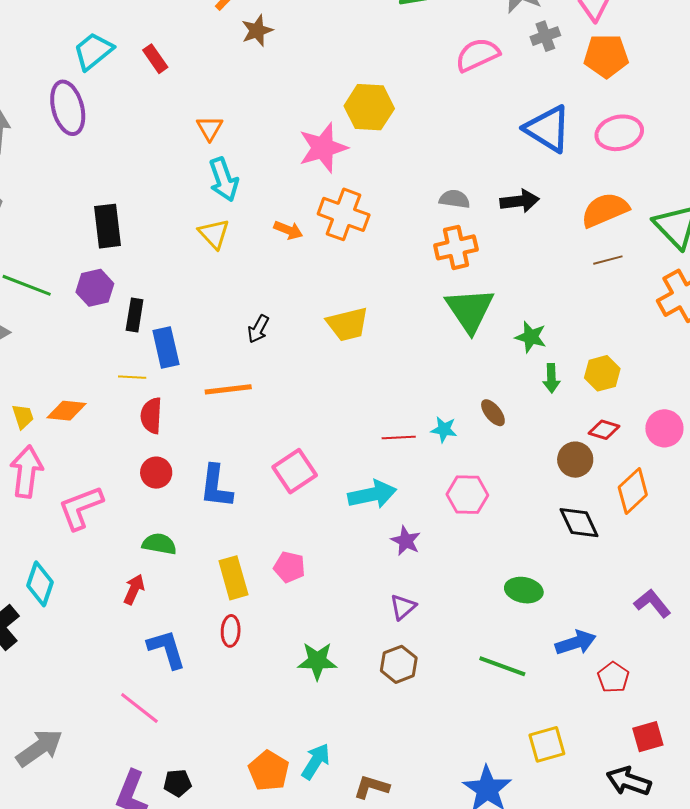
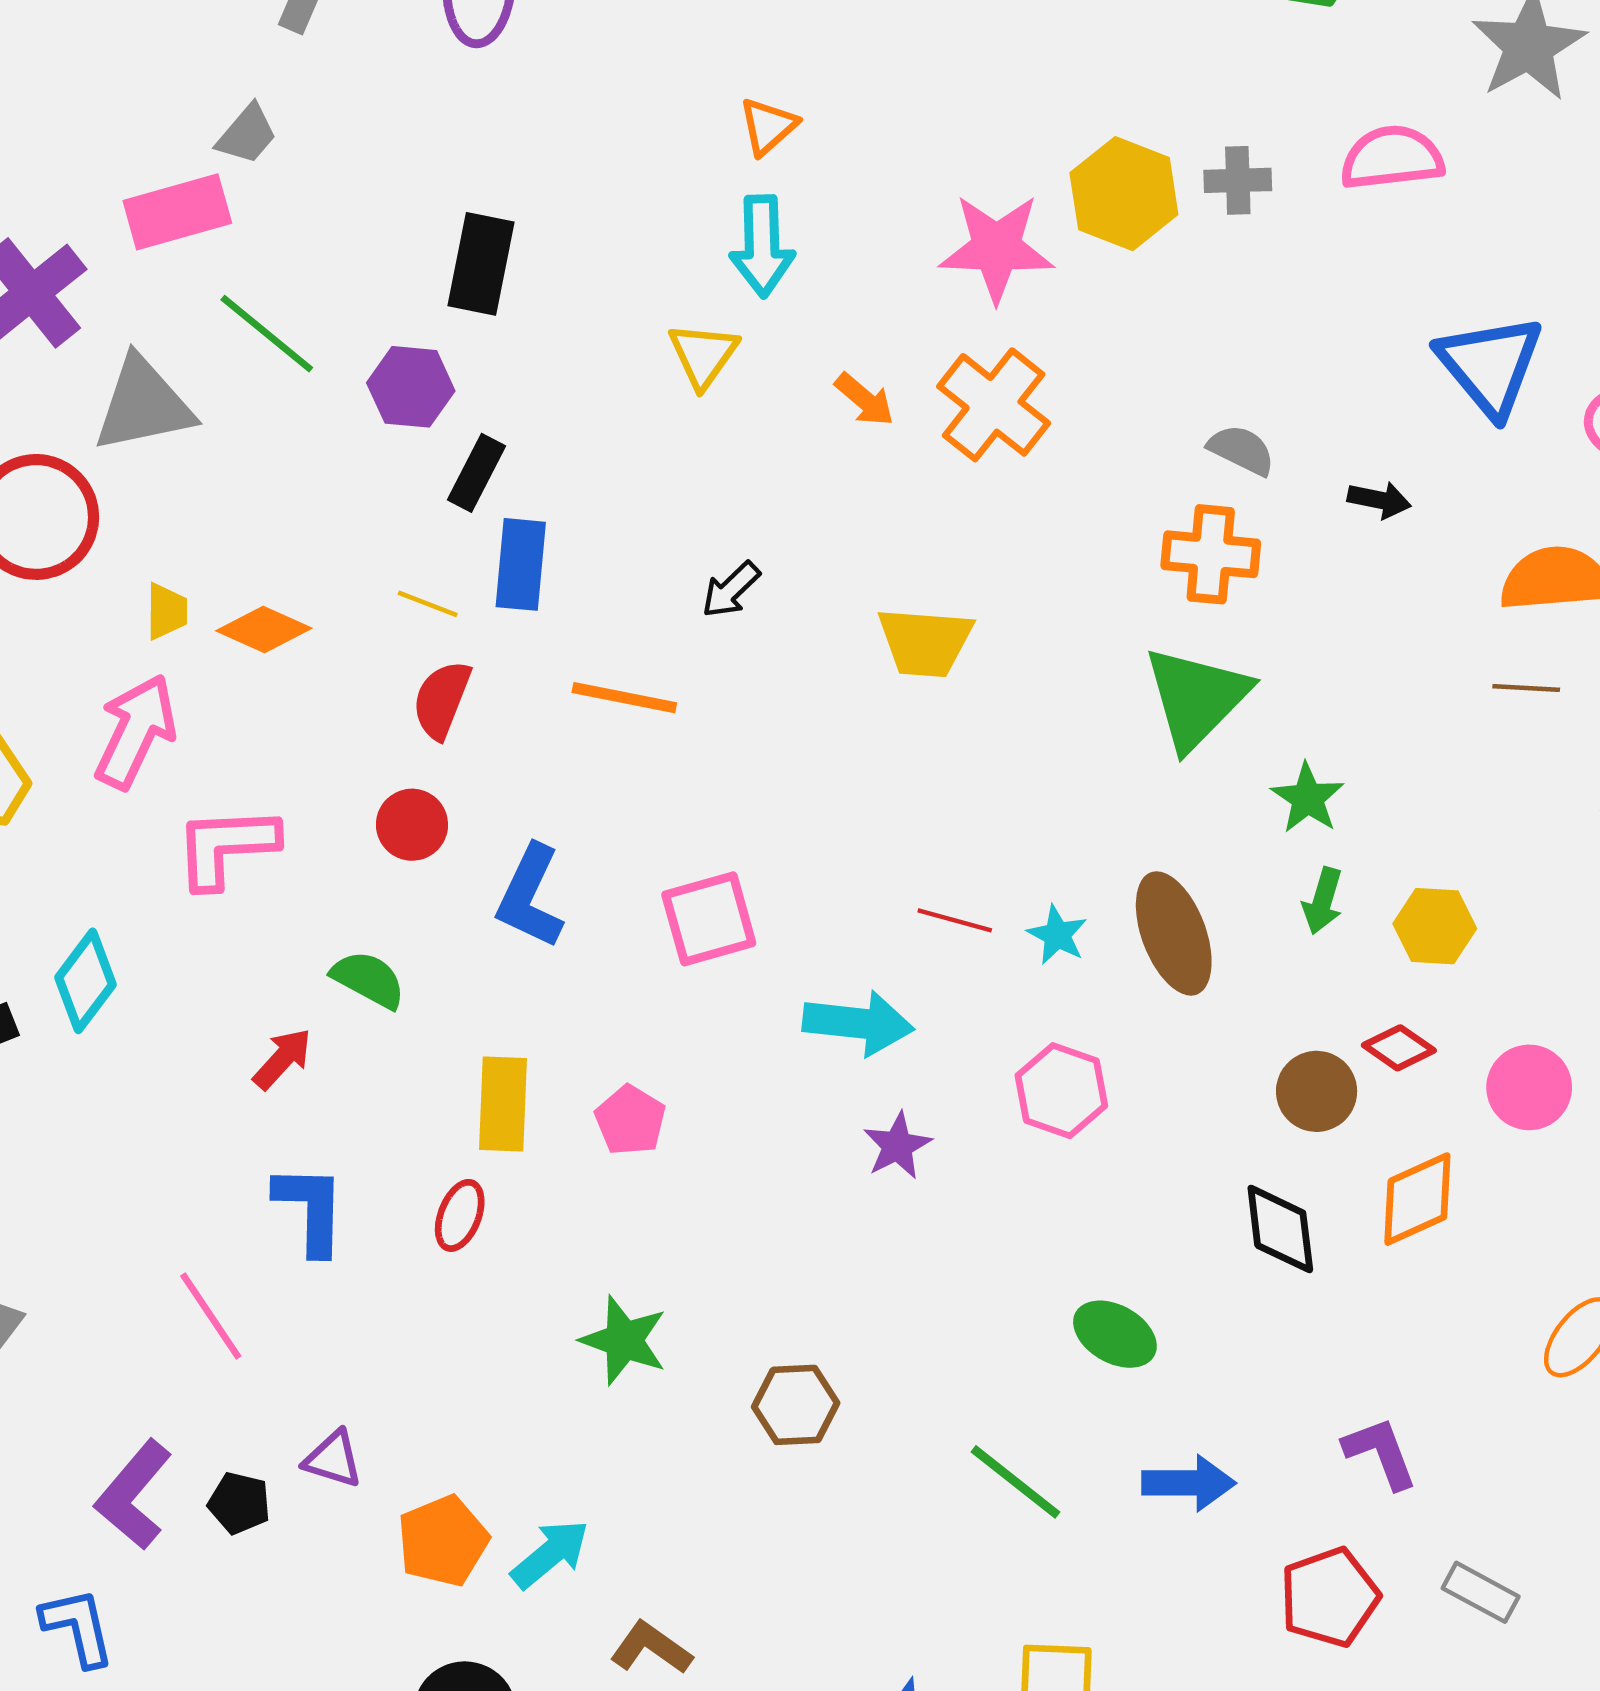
gray cross: (545, 36) -> (1238, 180), moved
black arrow: (520, 201) -> (1379, 500), size x0.7
brown ellipse: (493, 413) -> (1174, 933), size x1.8
purple triangle: (403, 607) -> (333, 1459), moved, turned 40
red pentagon: (613, 677) -> (1329, 1597), moved, size x1.4

